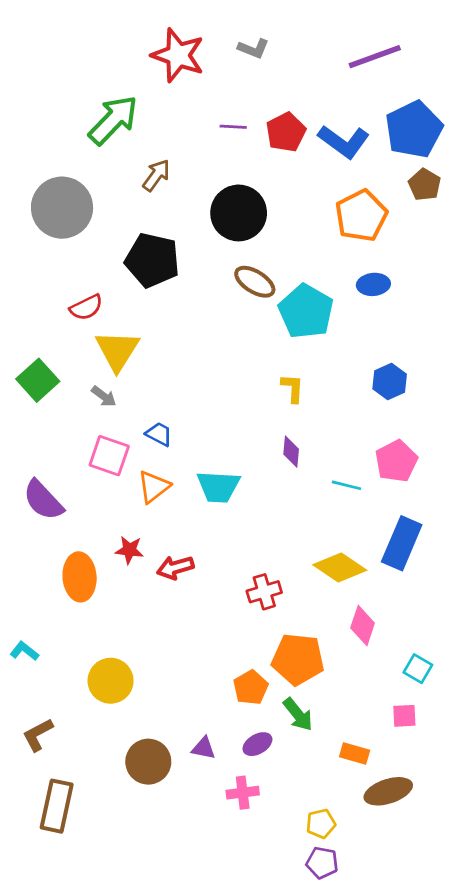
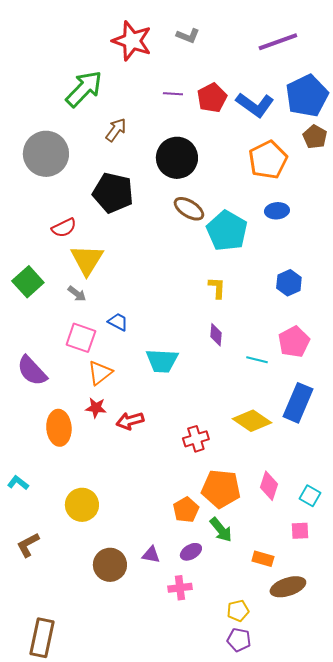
orange triangle: (154, 487) -> (100, 373), moved
pink diamond: (363, 625) -> (269, 486), moved
brown rectangle: (57, 806) -> (42, 638), moved

